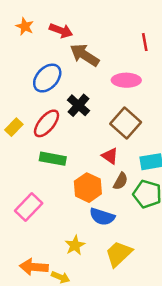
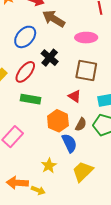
brown square: (126, 123) -> (86, 71), turned -30
brown semicircle: (121, 181) -> (81, 124), moved
blue semicircle: (102, 217) -> (69, 143), turned -132

